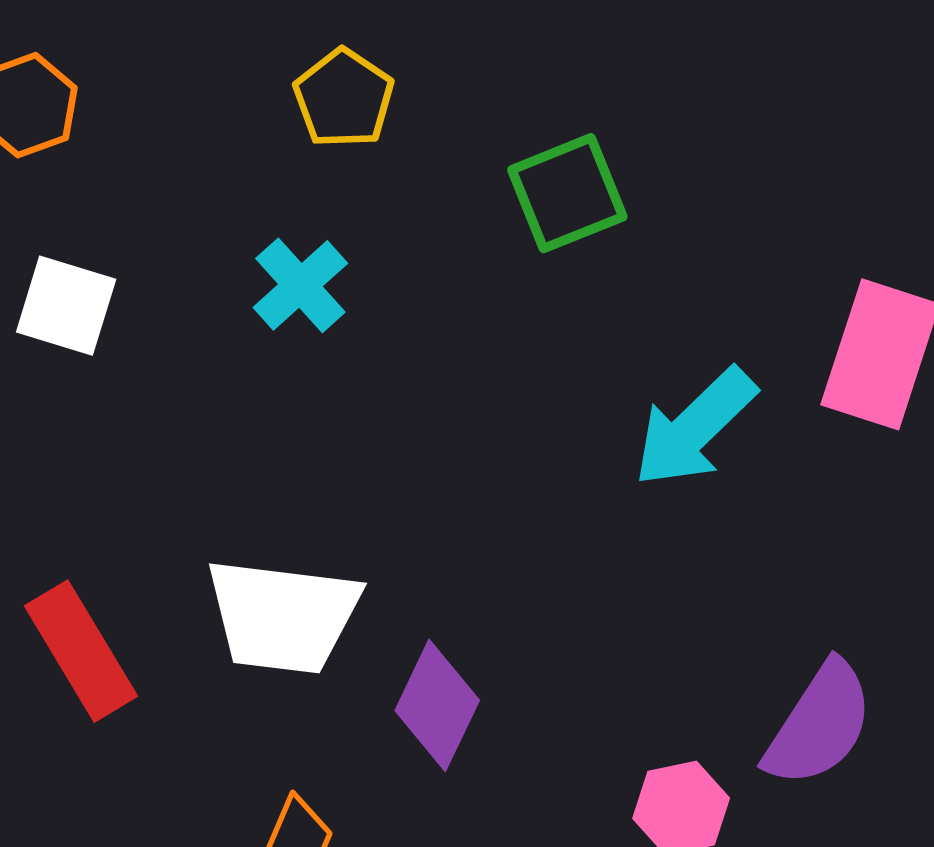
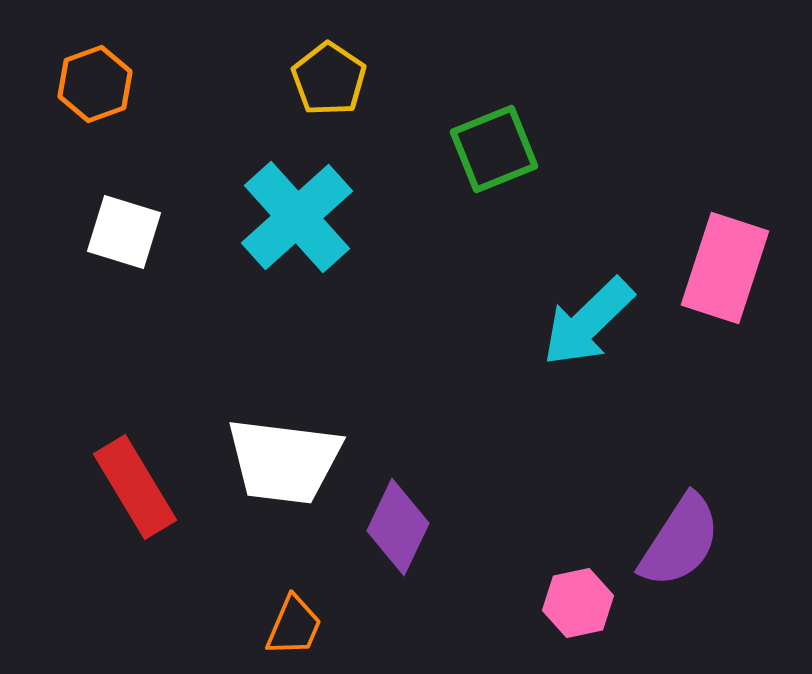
cyan cross: (300, 285) -> (297, 217), size x1.6

